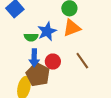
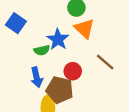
orange triangle: (72, 28) -> (84, 29), turned -42
blue arrow: (34, 58) -> (37, 77), moved

